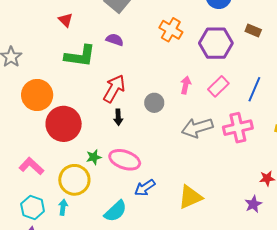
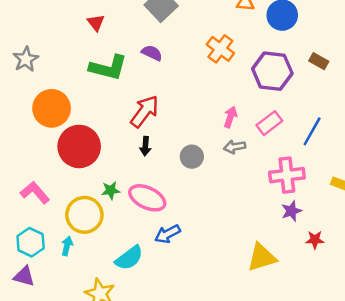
gray circle: (154, 103) -> (192, 157), moved
gray arrow: (197, 128) -> (235, 147), moved, size x0.6
yellow triangle: (190, 197) -> (262, 257), moved
purple star: (253, 204) -> (291, 211), moved

